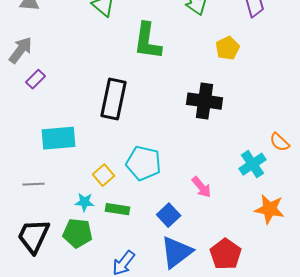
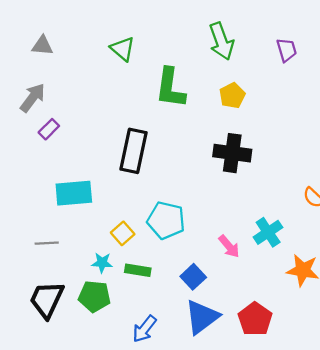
yellow pentagon: (228, 48) -> (232, 96), moved
cyan cross: (253, 164) -> (268, 232), moved

